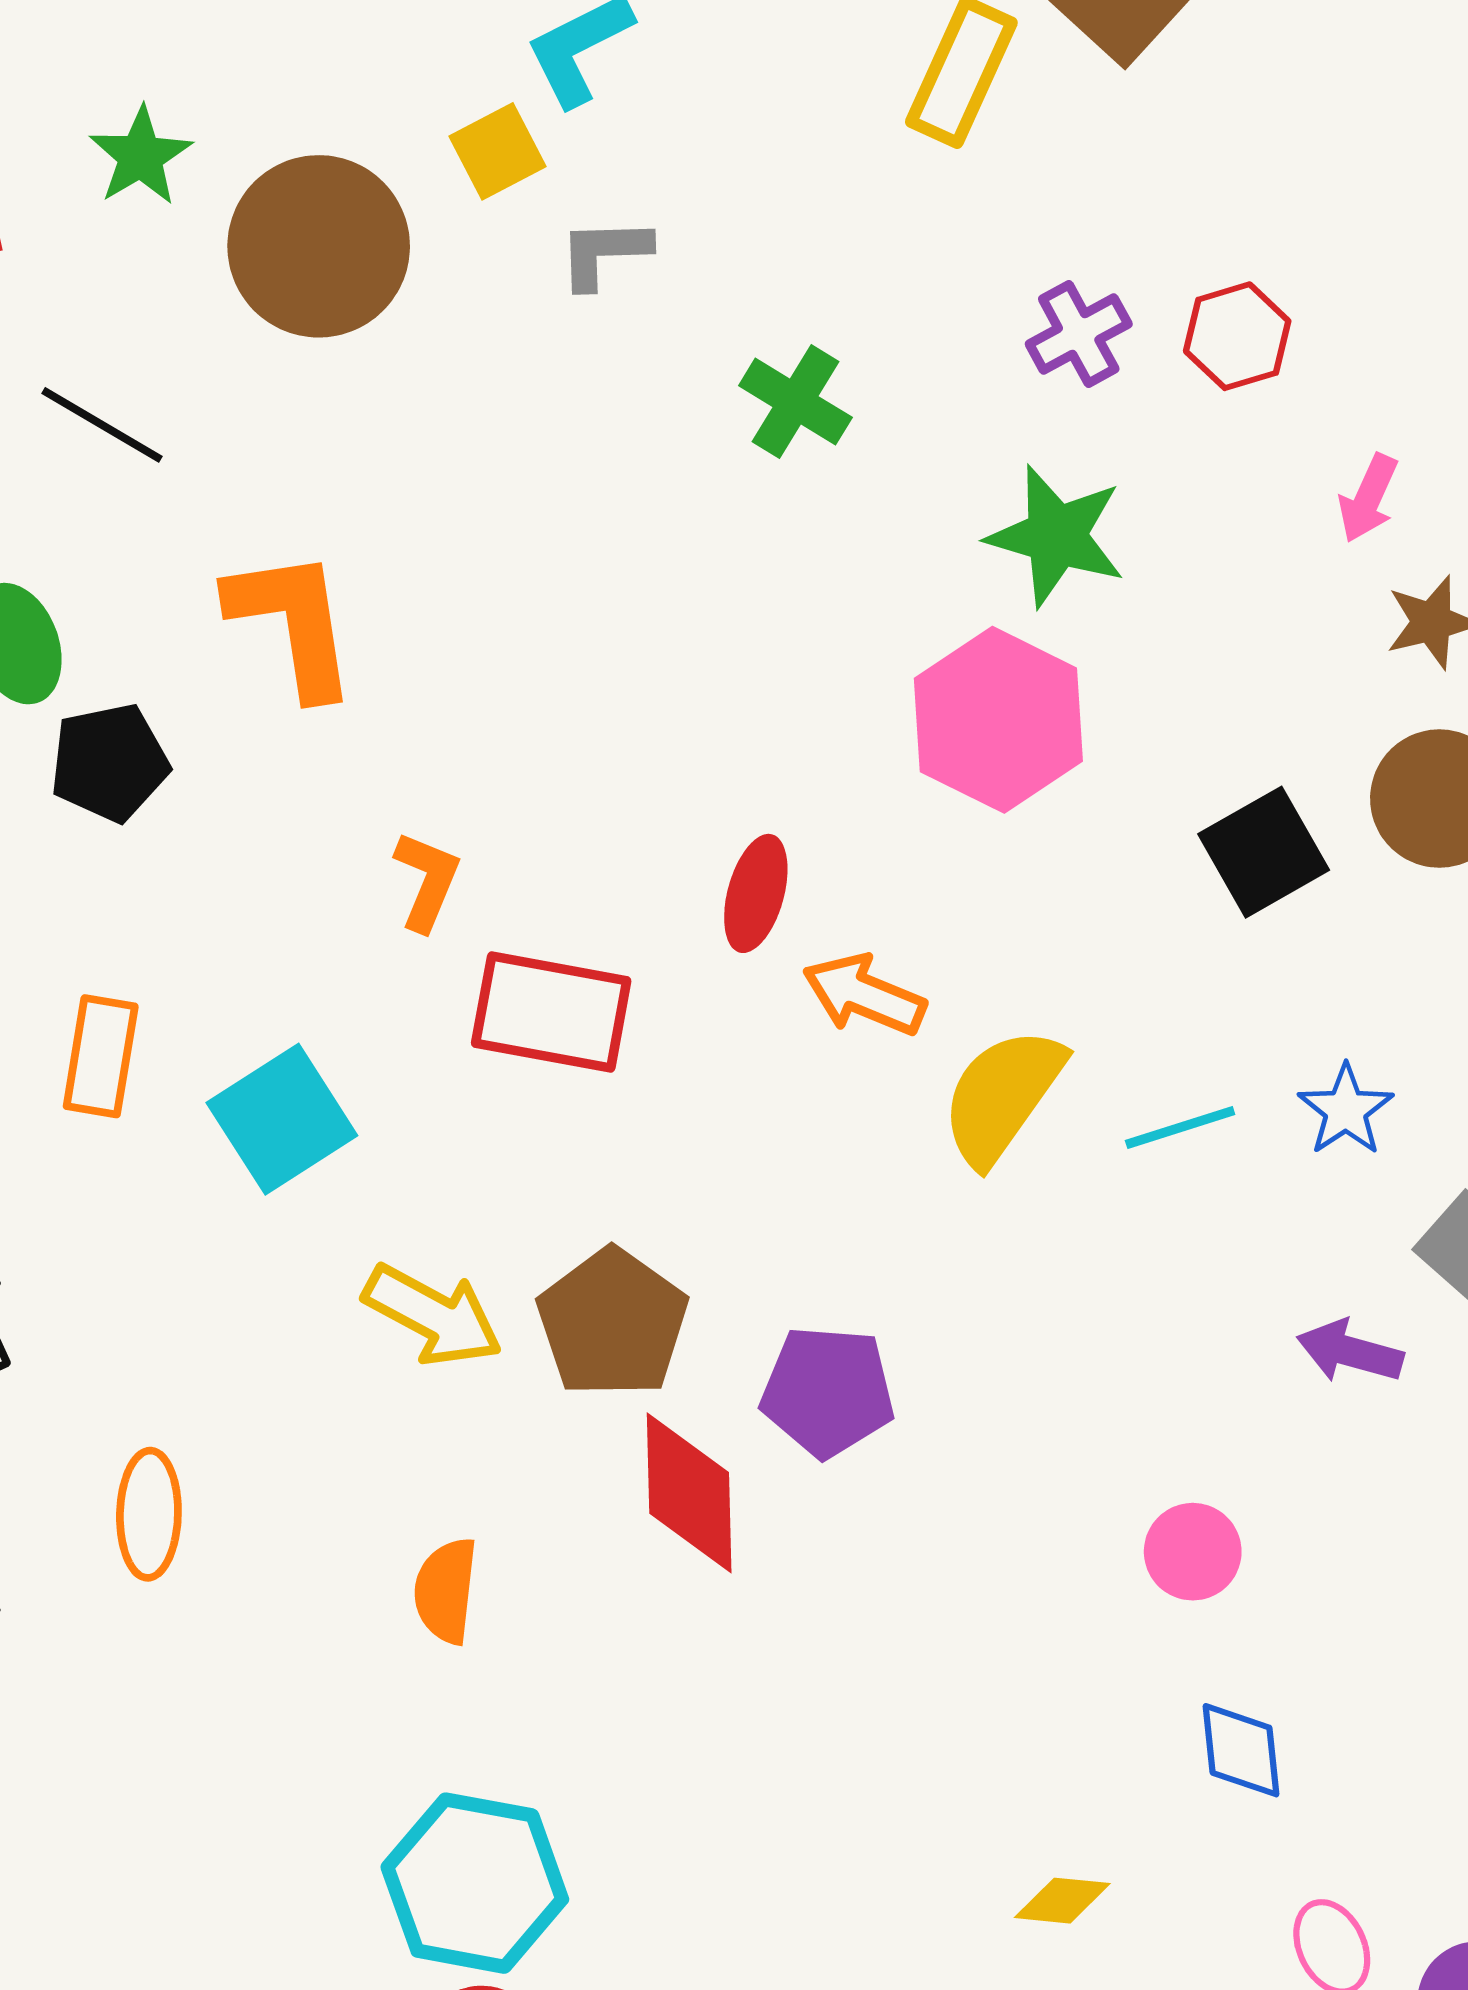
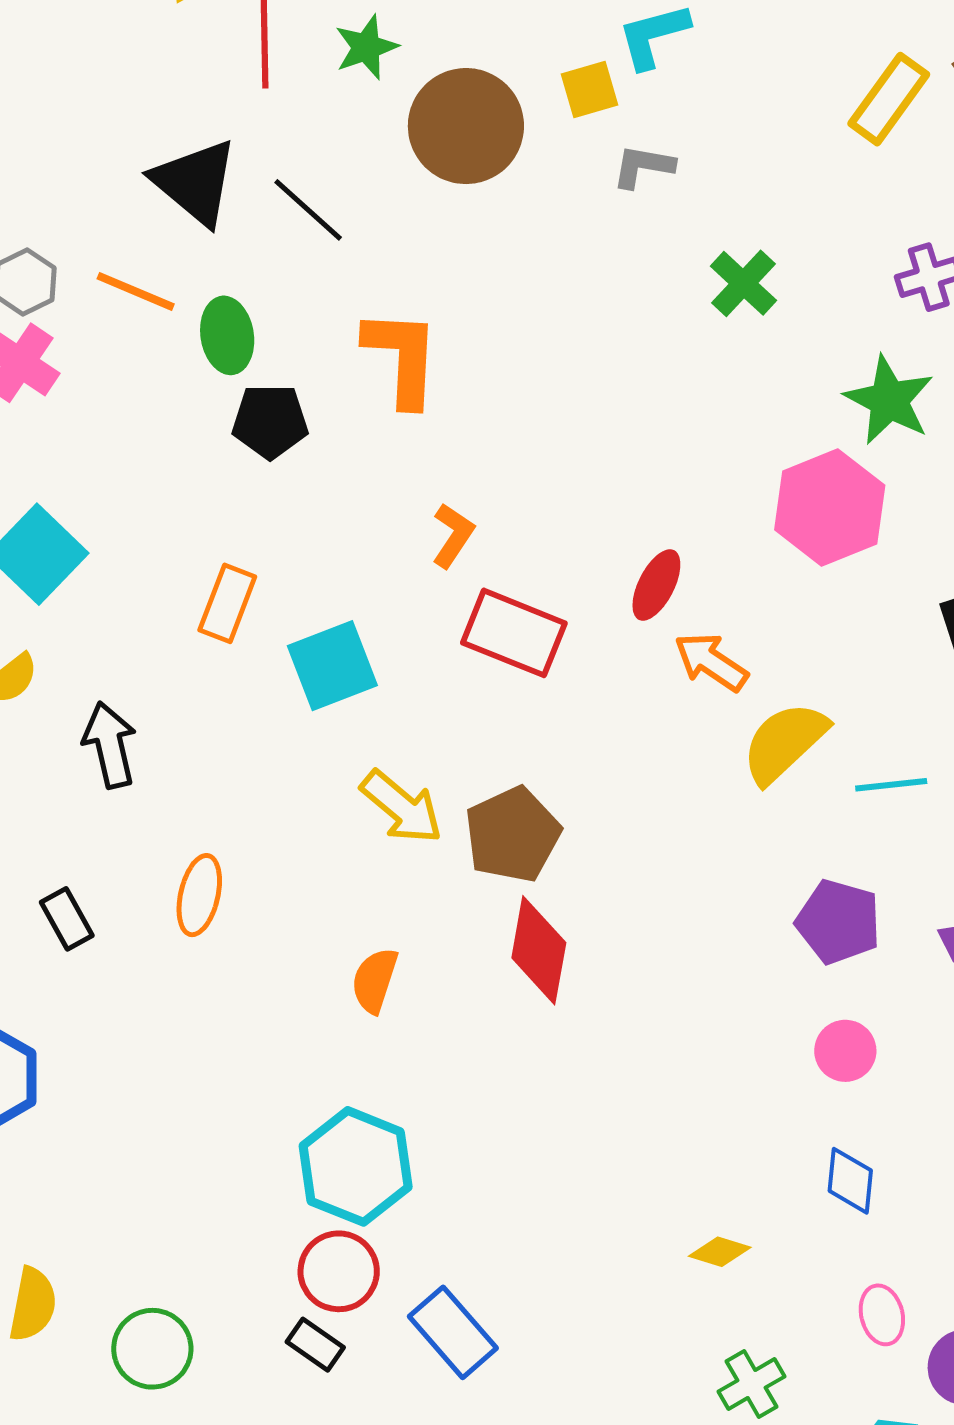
purple pentagon: (828, 1391) -> (838, 922), moved

